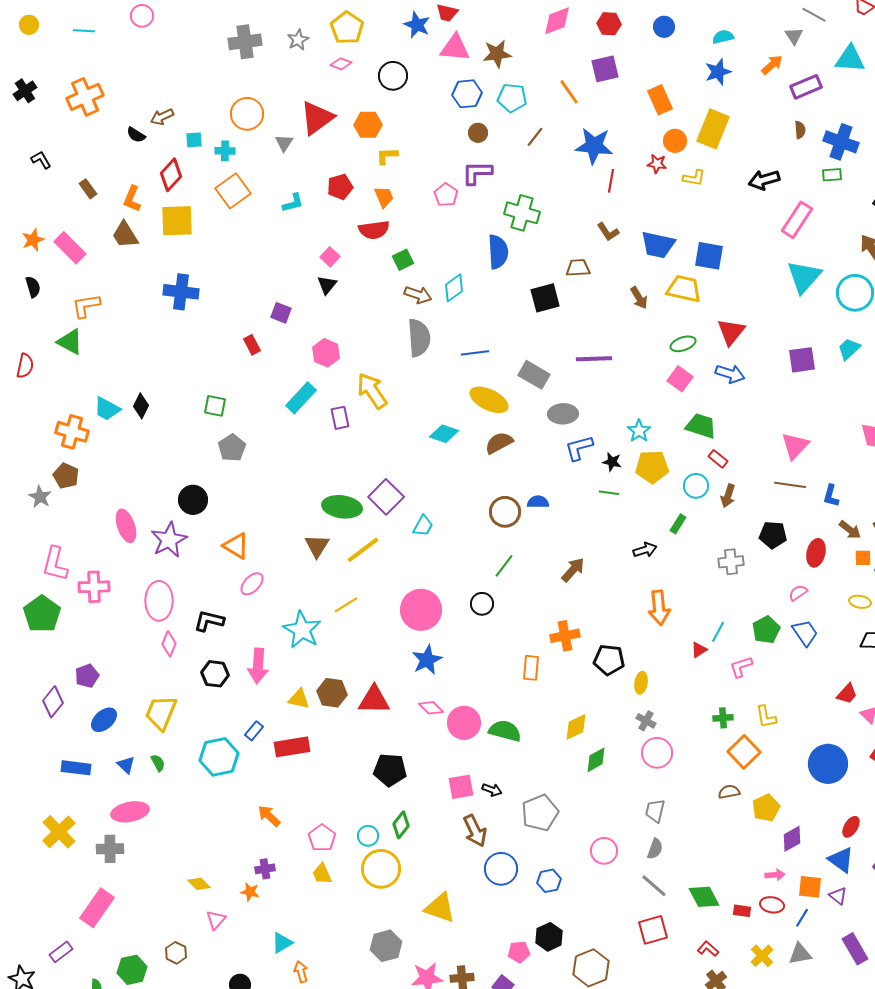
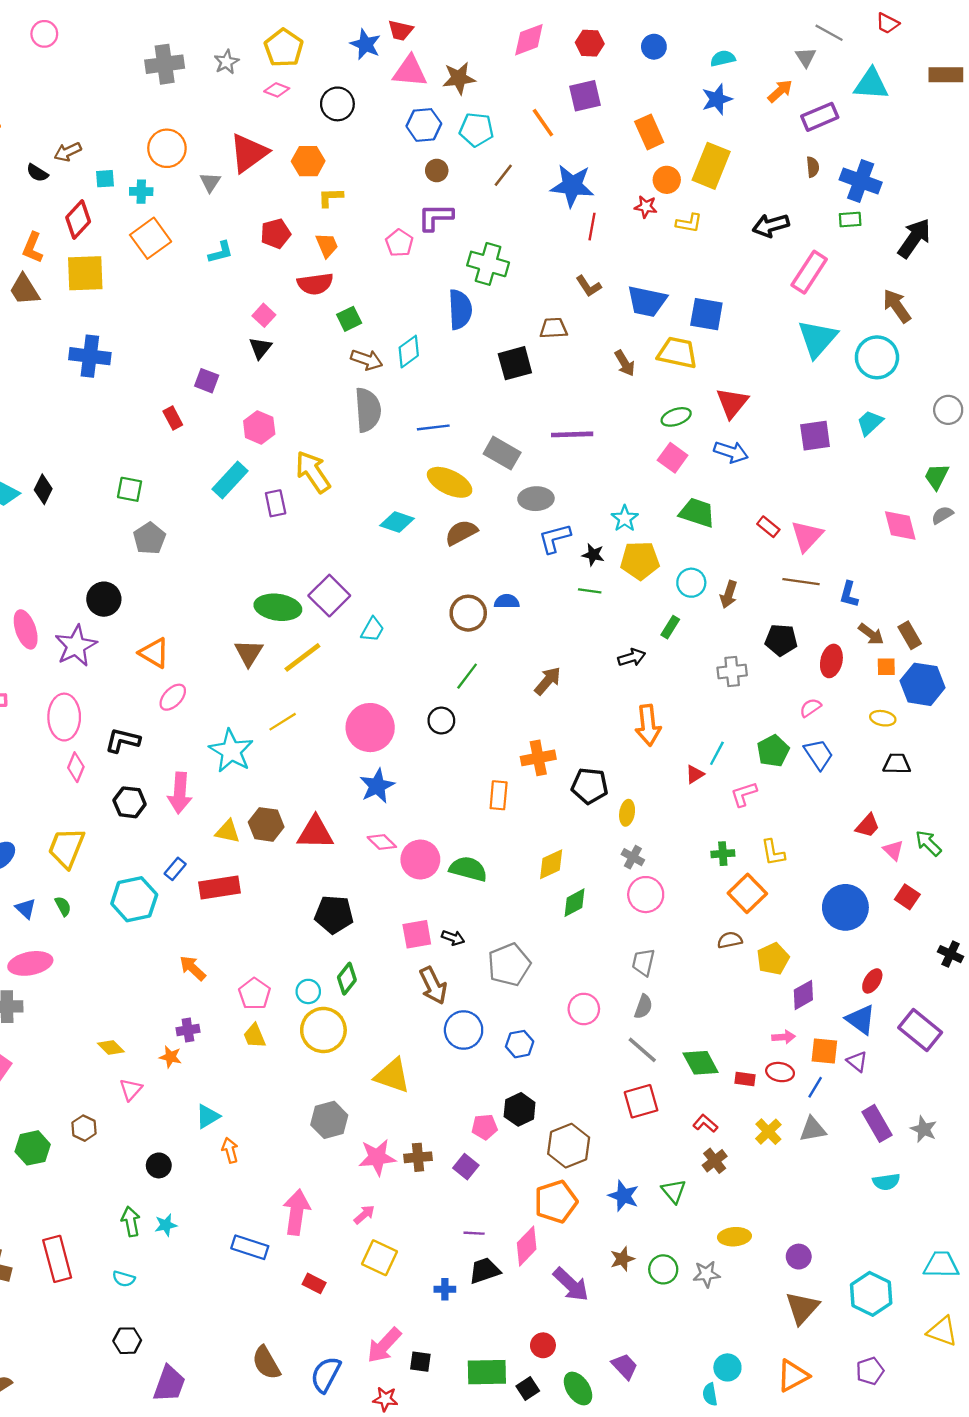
red rectangle: (718, 459) -> (768, 527), moved

